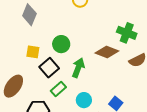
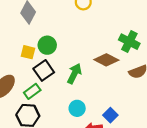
green circle: (61, 44) -> (47, 45), moved
green rectangle: (58, 89) -> (32, 91), moved

